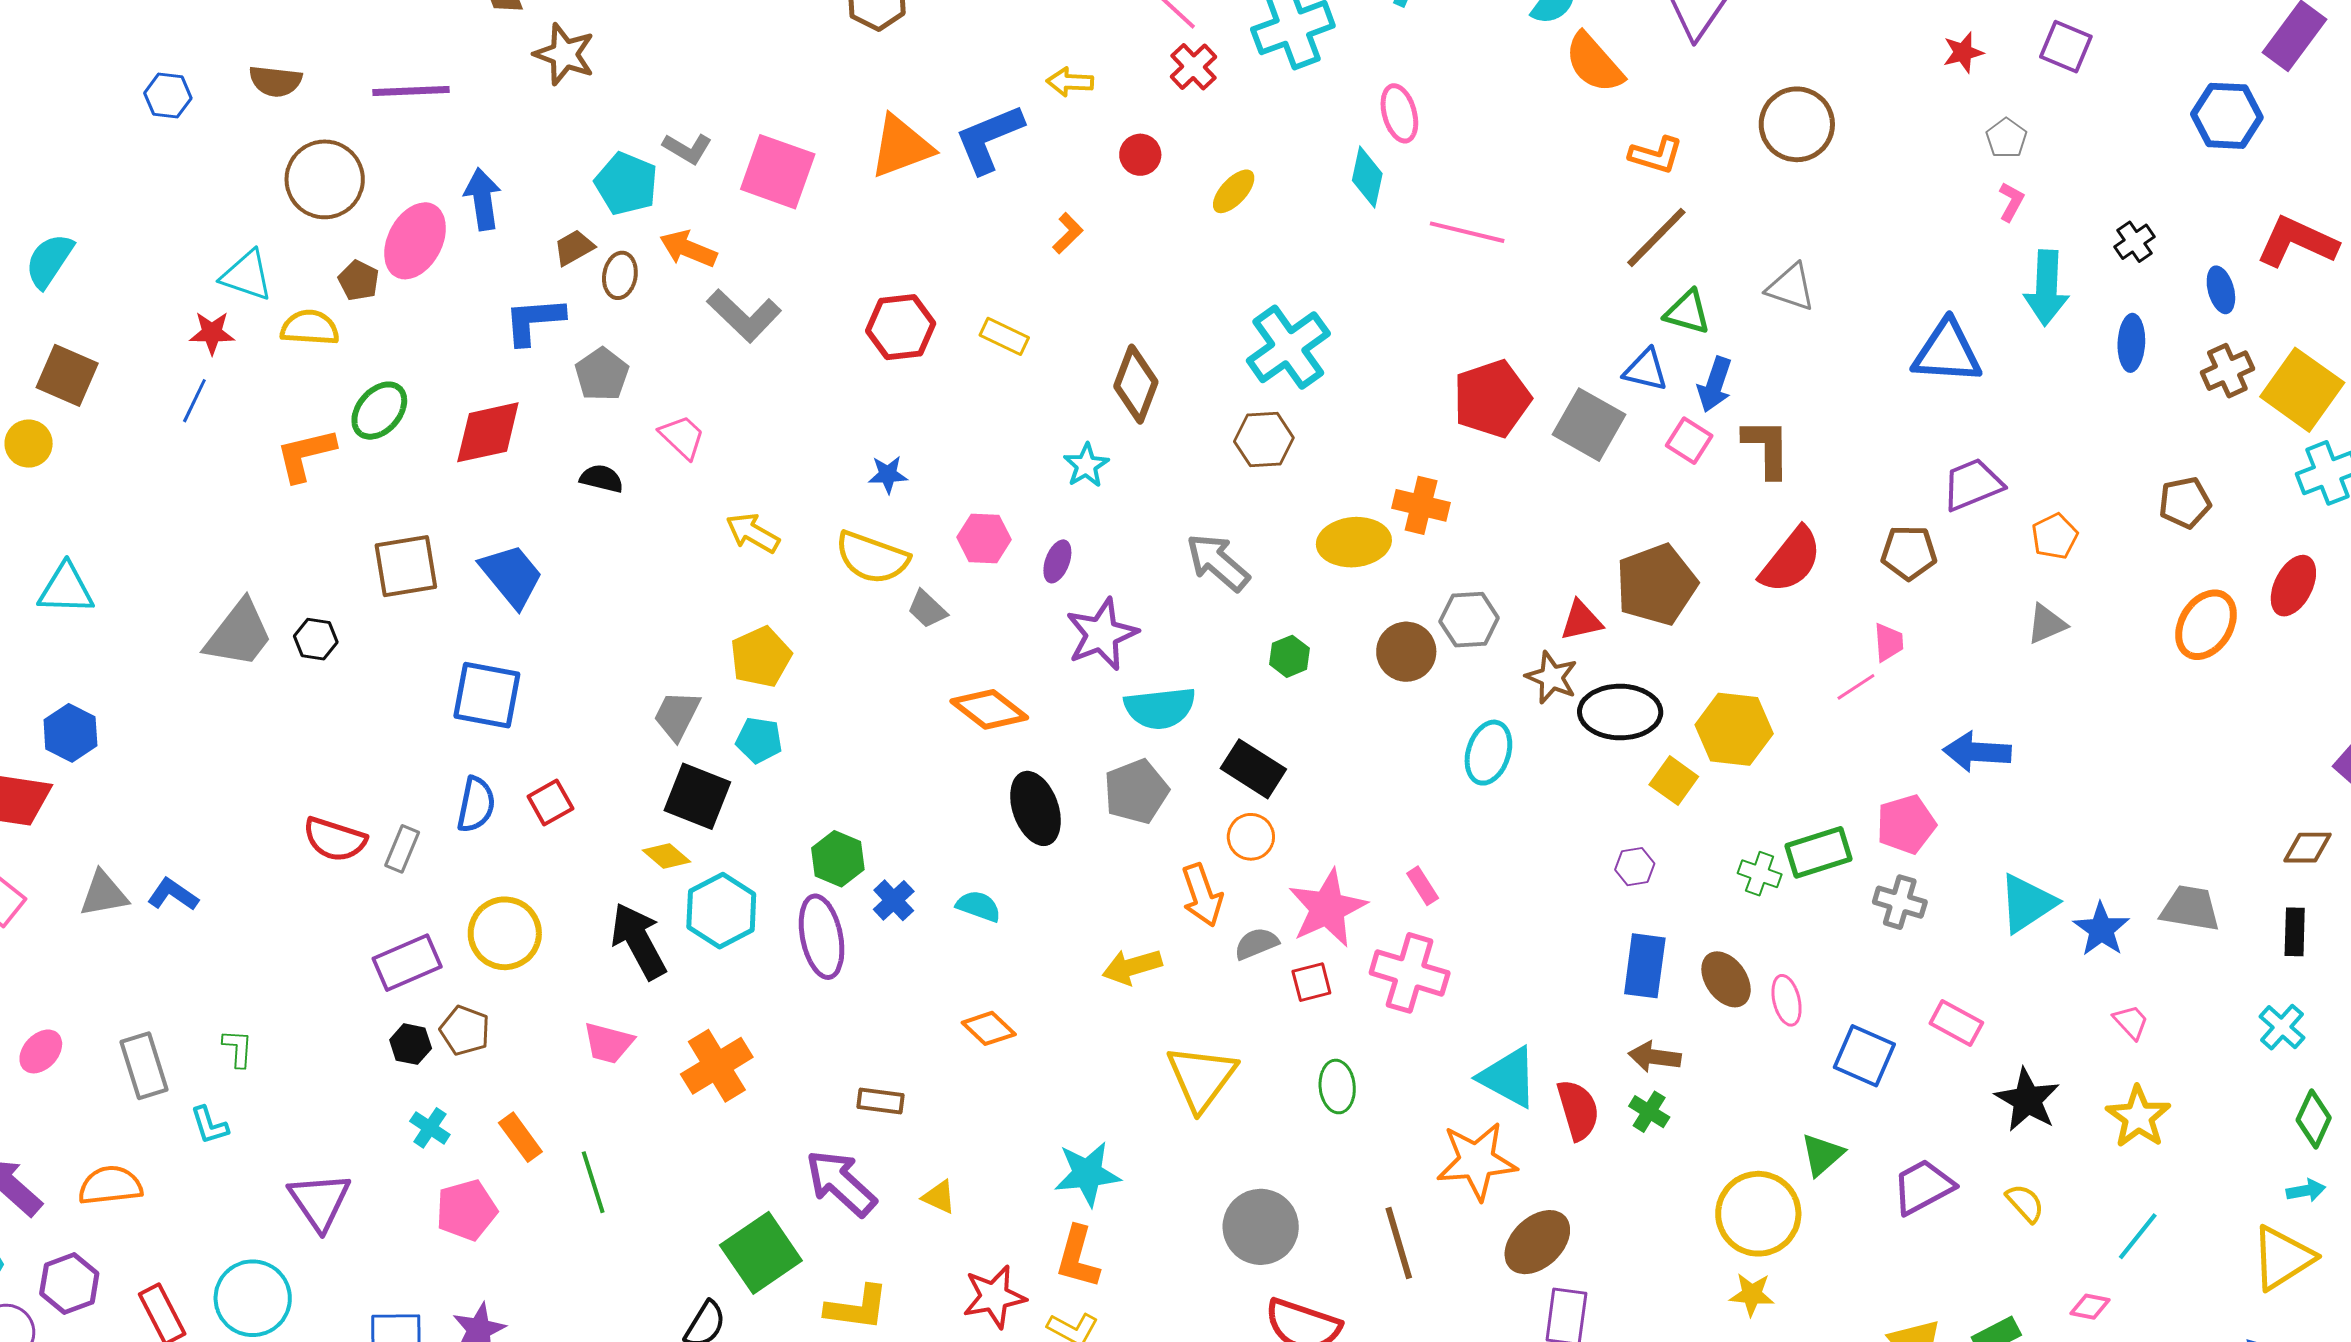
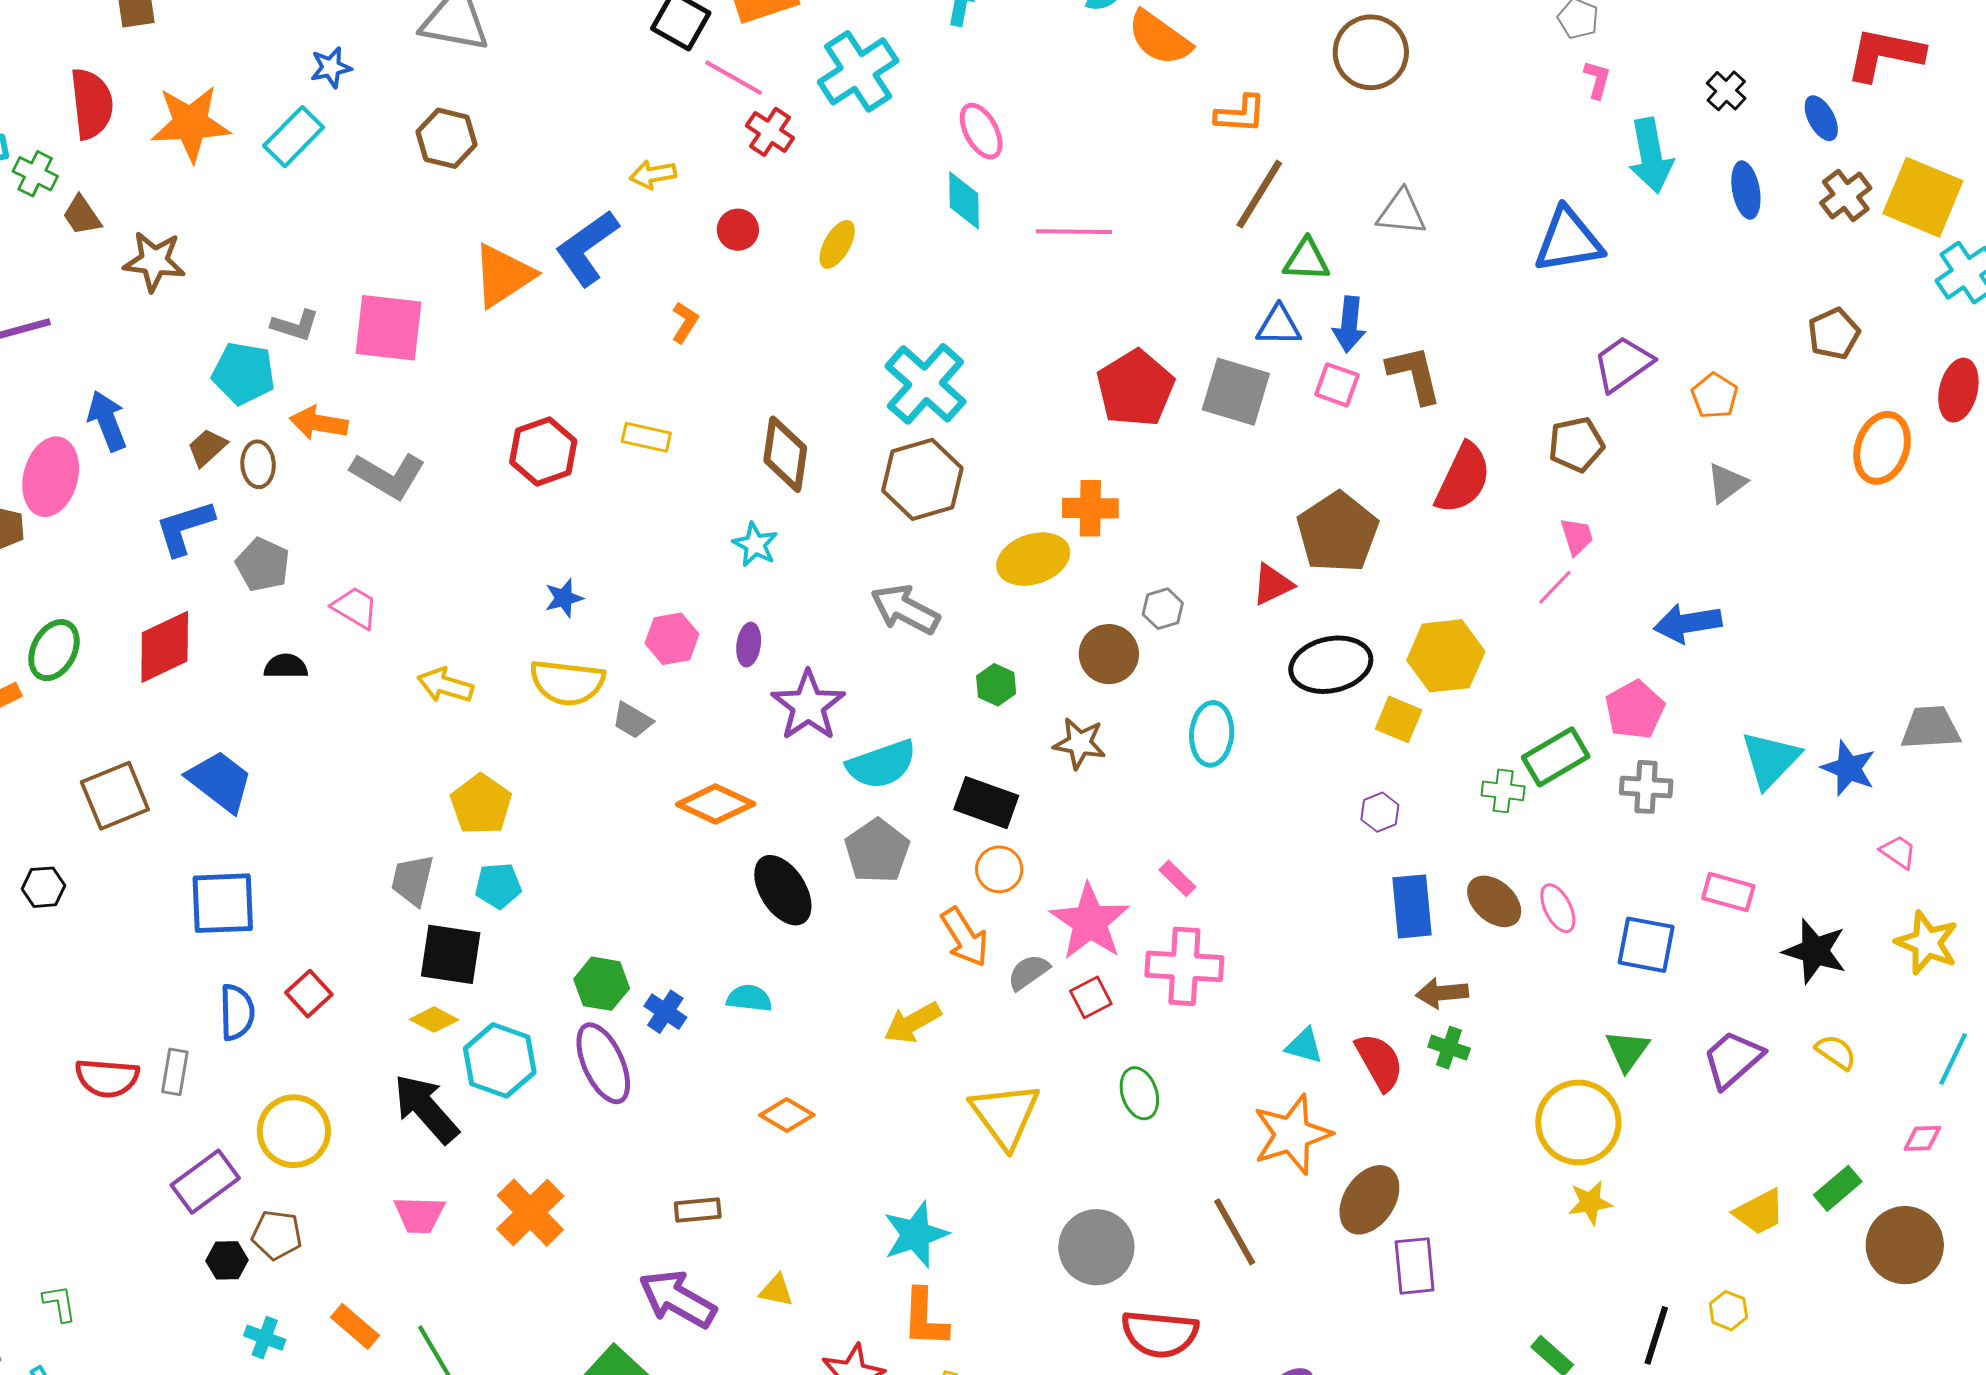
brown hexagon: (1264, 440) -> (922, 479), size x1.4
gray hexagon: (1469, 620) -> (1163, 609), size x0.7
brown star: (1552, 677) -> (1080, 743), moved
cyan triangle: (1508, 1077) -> (1304, 1046), size x0.6

